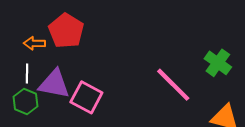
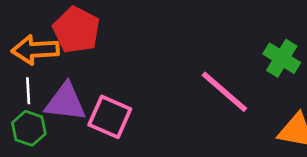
orange arrow: (34, 43) -> (35, 50), size x1.6

